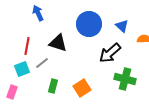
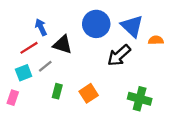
blue arrow: (38, 13) -> (41, 27), moved
blue triangle: (122, 26) -> (132, 26), size x1.6
red line: (27, 46) -> (29, 48), turned 48
green cross: (125, 79) -> (140, 99), moved

